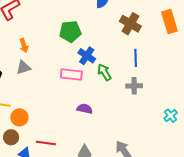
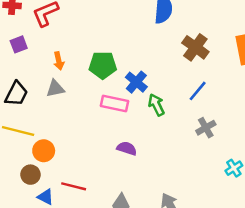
green pentagon: (70, 31) -> (103, 65), moved
blue line: (136, 58) -> (198, 91), turned 36
gray cross: (134, 86) -> (206, 128), moved, turned -35

